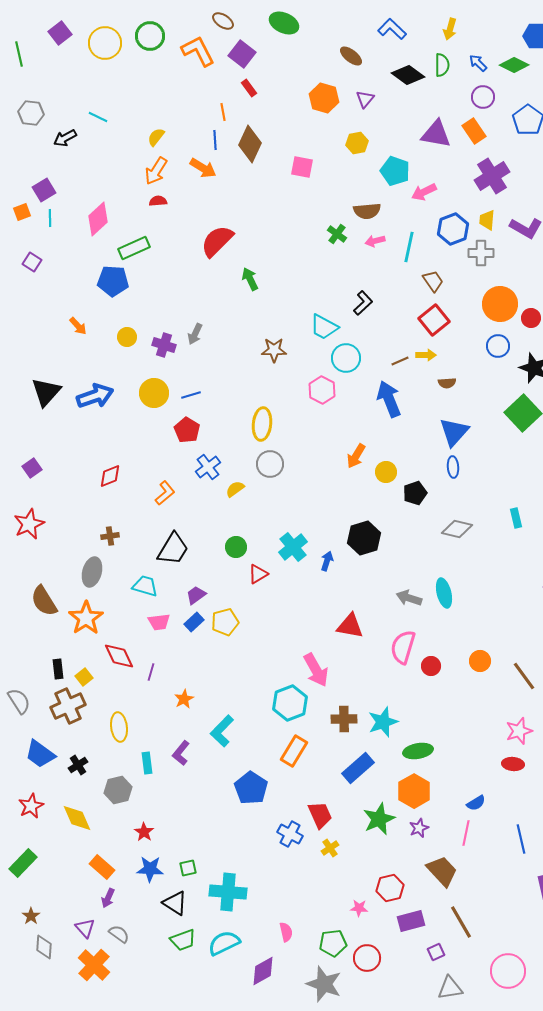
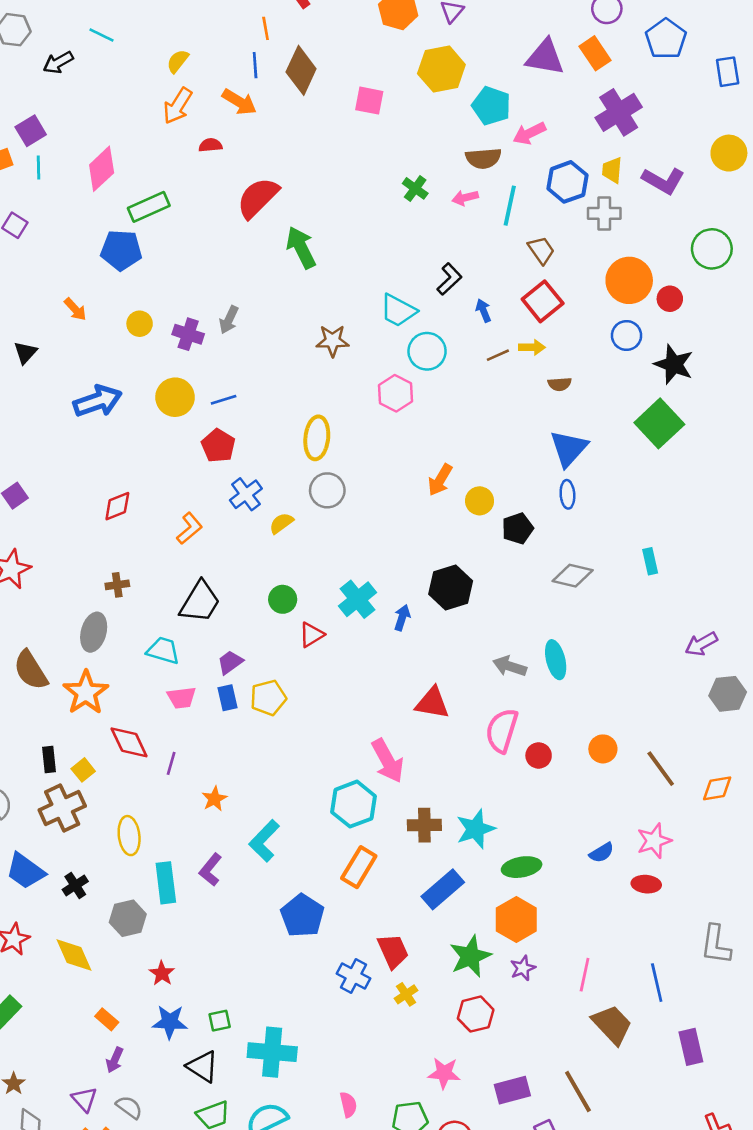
yellow hexagon: (357, 143) -> (441, 69), size x1.6
red semicircle: (158, 201) -> (210, 145), moved
brown semicircle: (367, 211) -> (483, 158), moved
green arrow: (250, 279) -> (301, 248), size x1.4
black triangle: (46, 392) -> (25, 353), moved, size x0.6
blue arrow: (389, 399) -> (483, 311), moved, size x0.5
blue rectangle: (194, 622) -> (228, 698), turned -60
cyan rectangle: (147, 763) -> (166, 883), size x1.4
blue semicircle: (476, 803) -> (602, 853), moved
orange rectangle: (102, 867) -> (107, 1019), size x0.7
brown trapezoid: (442, 871) -> (612, 1025), moved
red hexagon: (390, 888) -> (476, 1014), moved
pink star: (359, 908) -> (444, 1073), size x1.4

